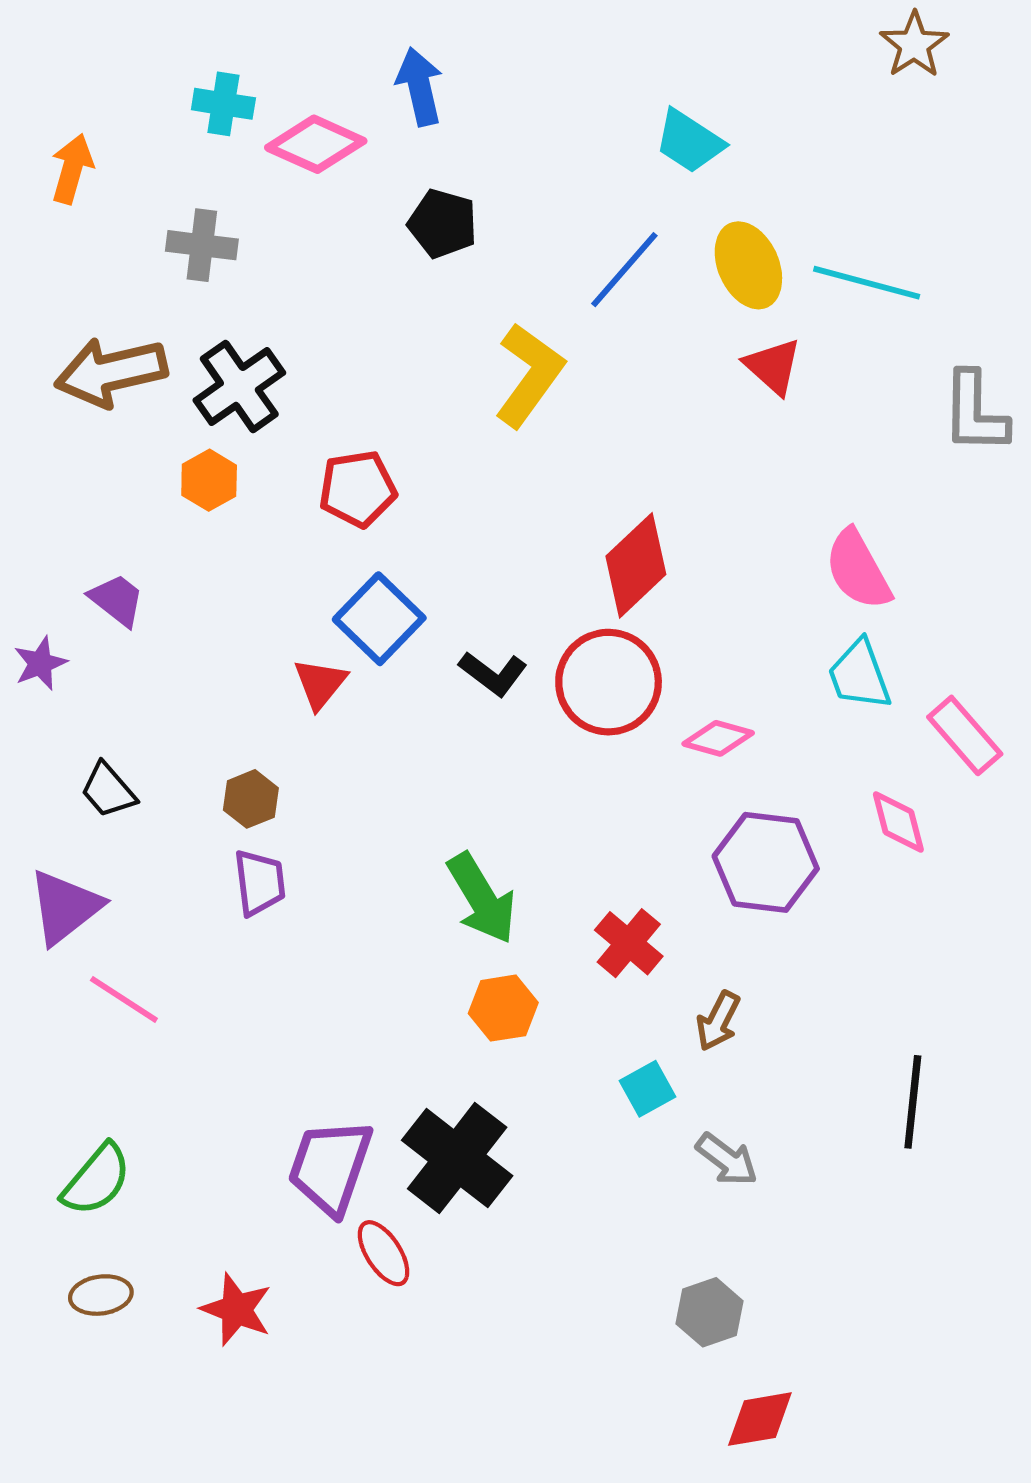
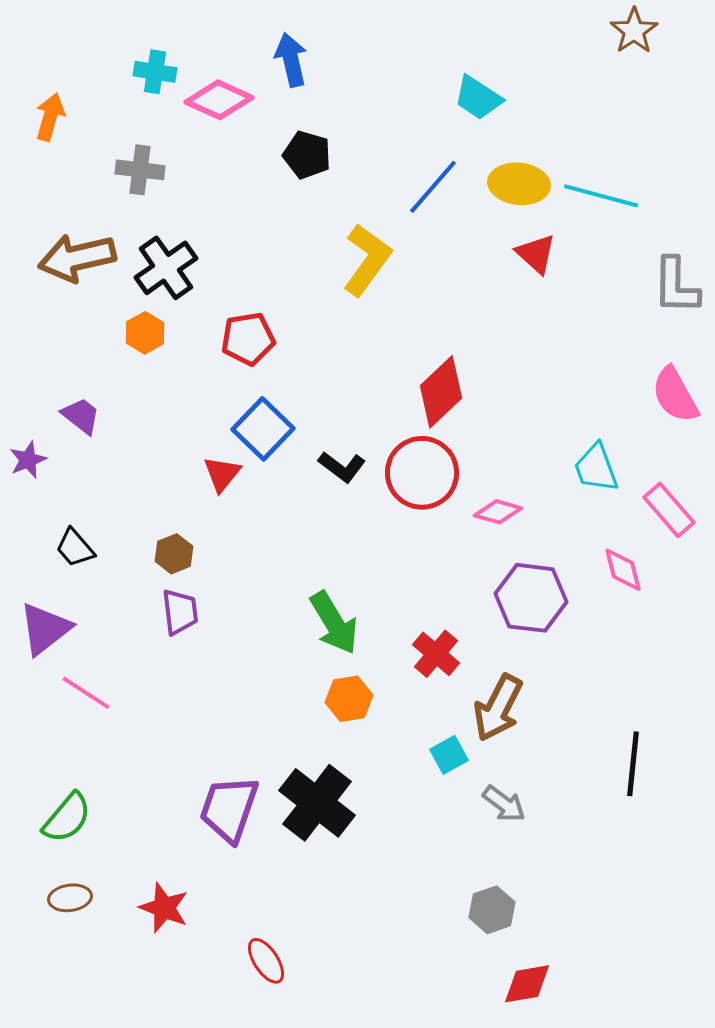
yellow ellipse: (748, 265) -> (519, 184), turned -60
pink semicircle: (858, 570) -> (675, 395), moved
brown arrow: (718, 1021) -> (498, 708), size x1.6
red ellipse: (384, 1253) -> (266, 961), moved

